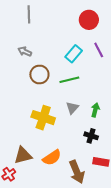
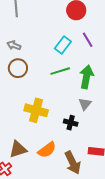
brown circle: (39, 74) -> (18, 68), moved
gray triangle: (72, 108) -> (85, 104), moved
green arrow: (95, 110) -> (86, 77), moved, size x1.6
black cross: (91, 136) -> (71, 123), moved

